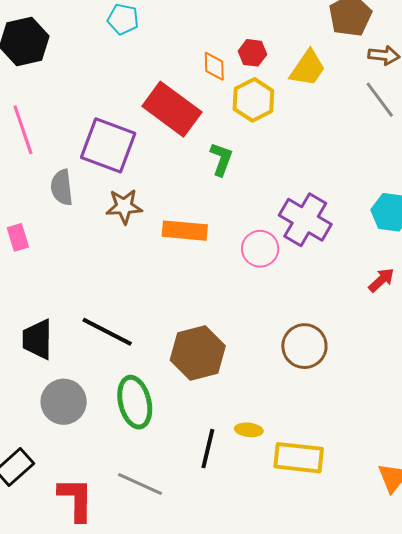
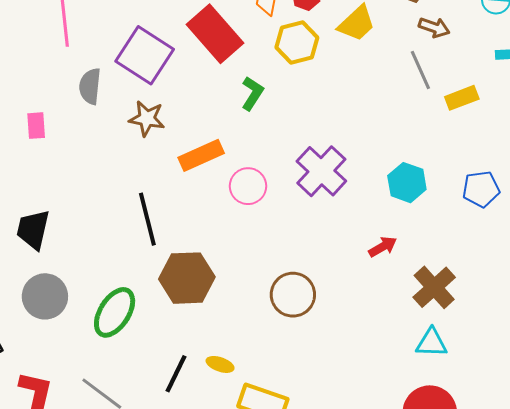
orange rectangle: (185, 231) -> (201, 155), turned -42
pink circle: (260, 249) -> (248, 186), moved
black line: (107, 332) -> (147, 219), moved, turned 36
green ellipse: (135, 402) -> (115, 312), turned 33

